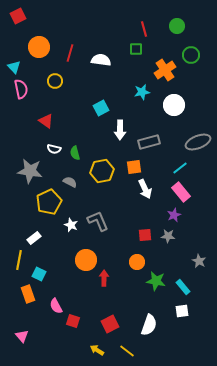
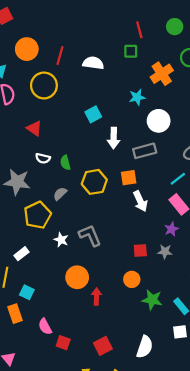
yellow circle: (55, 81) -> (44, 85), size x1.6
white circle: (174, 105) -> (159, 121), moved
gray semicircle: (70, 182) -> (60, 194), turned -72

